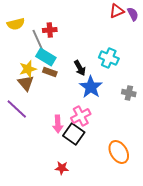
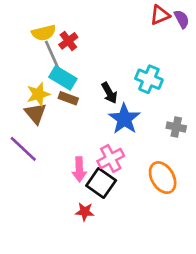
yellow semicircle: (16, 24) -> (44, 33), moved
red cross: (50, 30) -> (68, 41), turned -32
orange ellipse: (119, 152) -> (163, 178), moved
red star: (62, 168) -> (85, 212), moved

